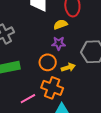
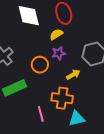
orange circle: (48, 62) -> (40, 65), moved
pink line: (28, 99) -> (41, 114), turned -63

